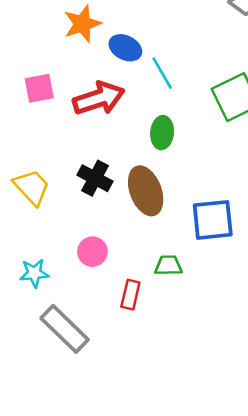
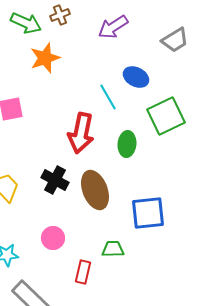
blue ellipse: (125, 48) -> (136, 77), moved
red arrow: (99, 98) -> (81, 133), moved, turned 120
green ellipse: (162, 133) -> (127, 144), moved

